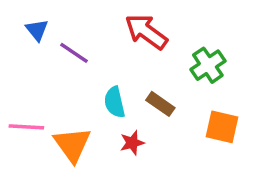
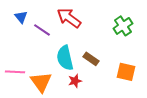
red arrow: (146, 32) -> (69, 18), moved
green cross: (208, 65) -> (123, 26), moved
cyan semicircle: (115, 102) -> (65, 58), size x1.4

